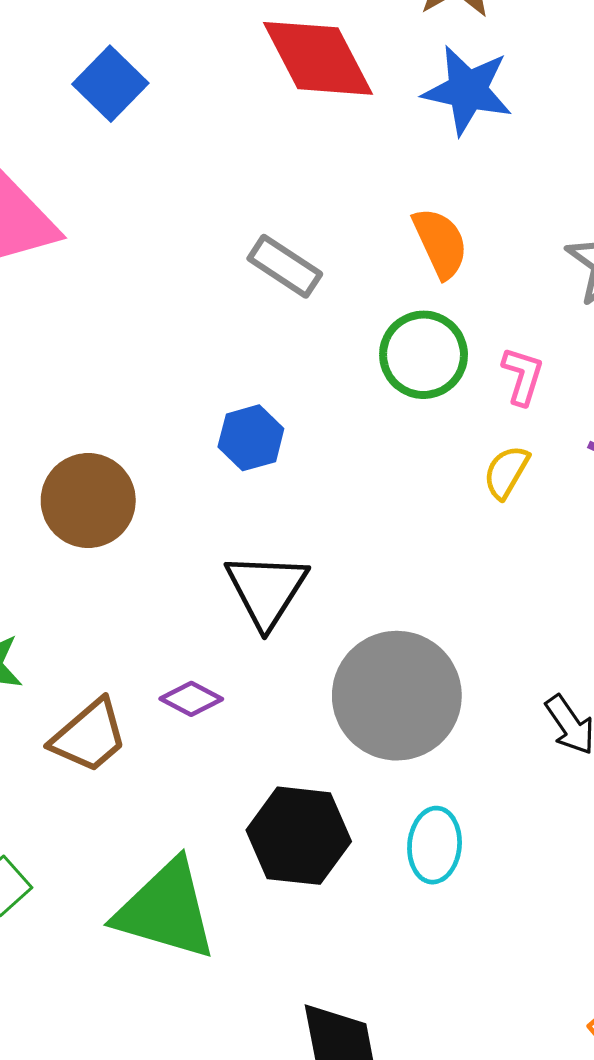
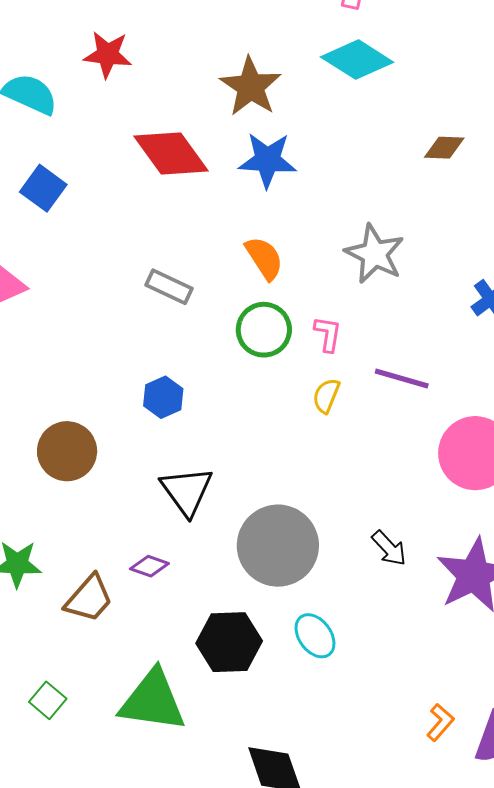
cyan ellipse: (435, 845) -> (315, 636), turned -33

